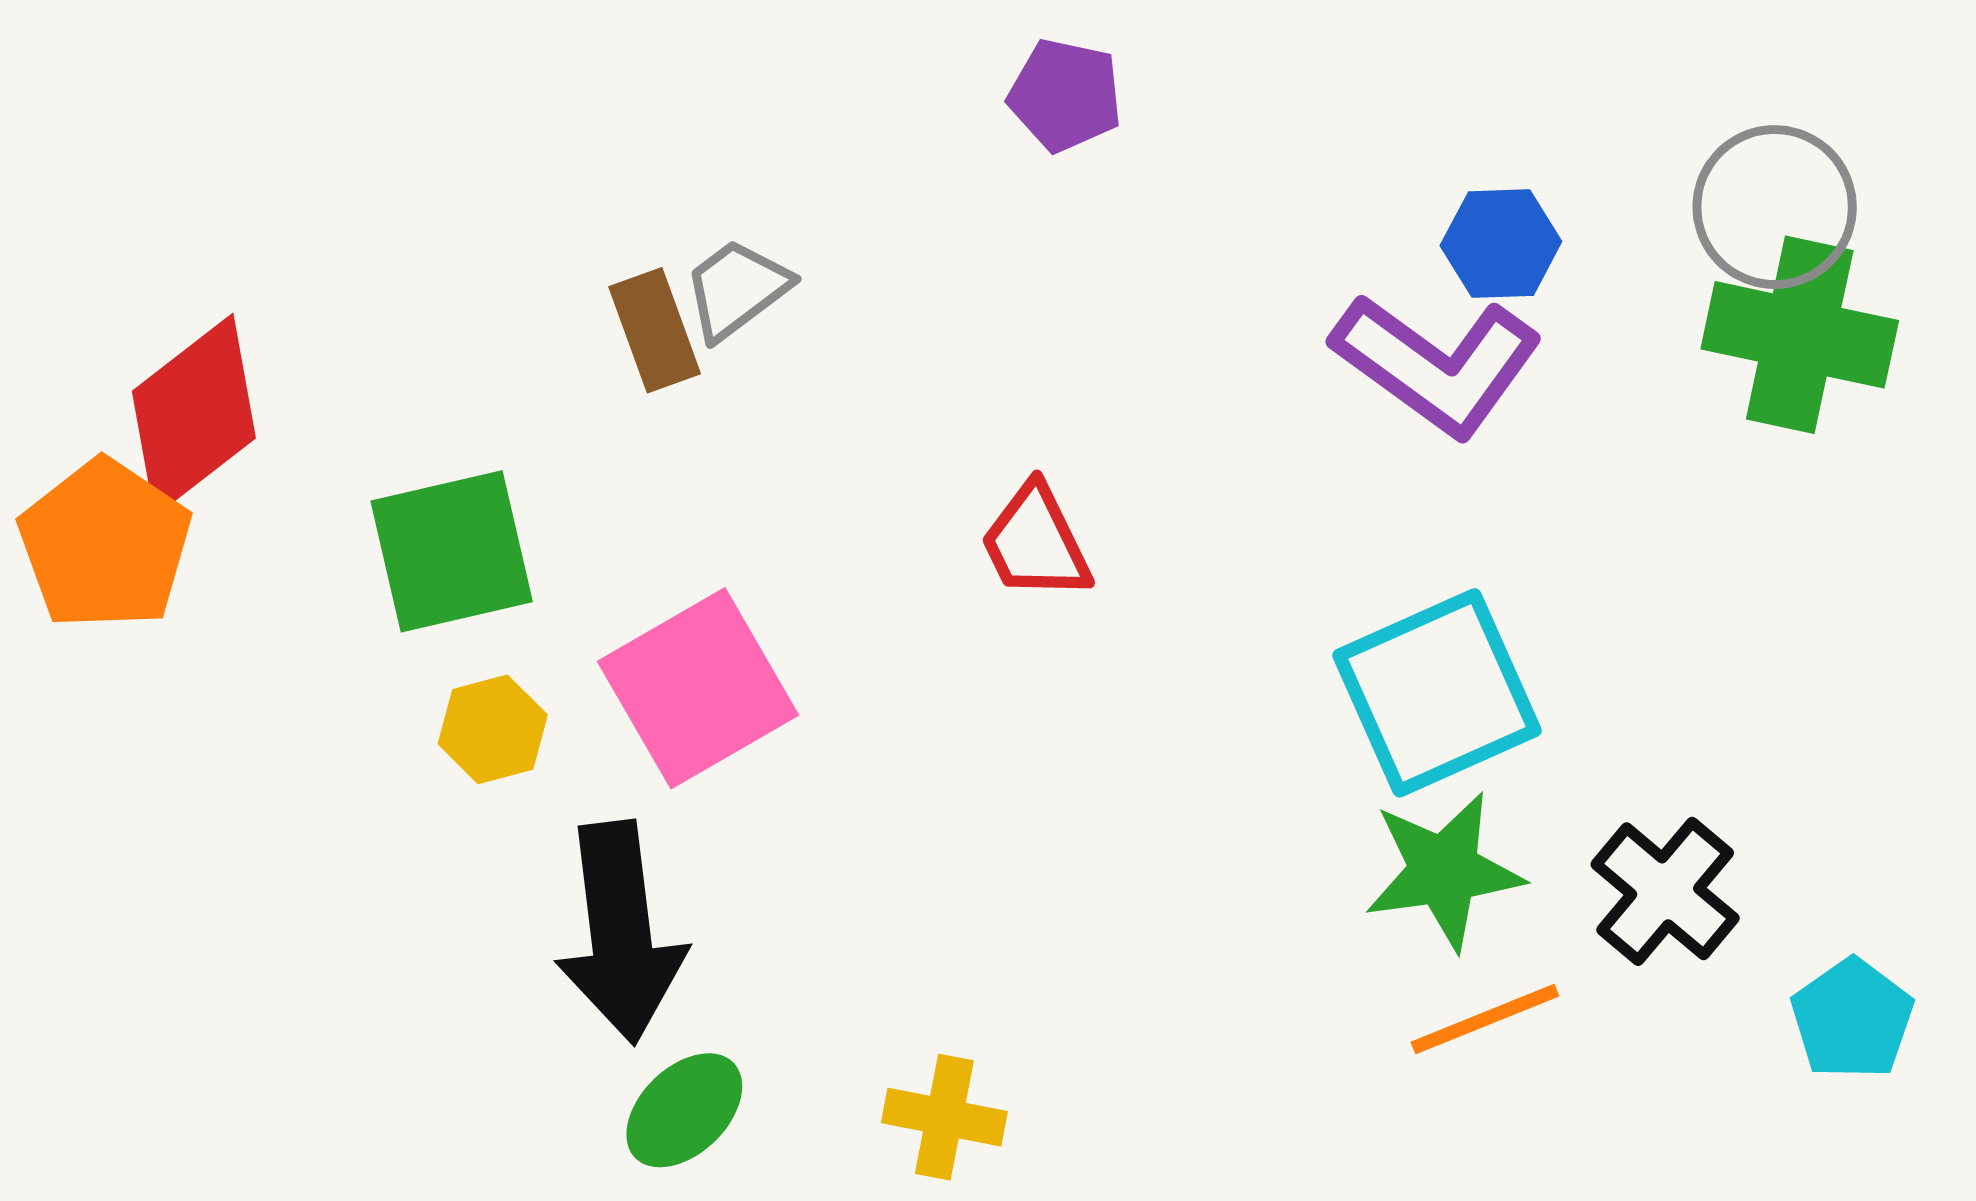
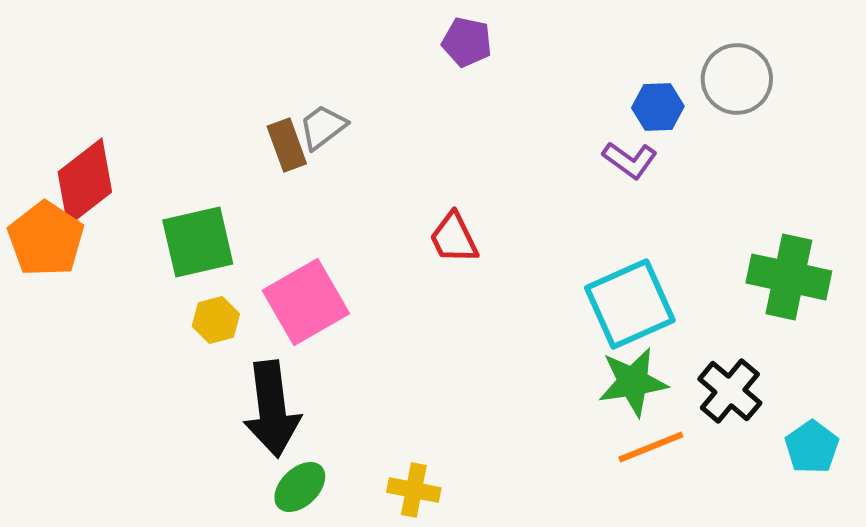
gray circle: (1775, 207) -> (737, 79), moved
green cross: (1800, 335) -> (789, 277), moved
purple L-shape: (1437, 364) -> (630, 160), size x0.6

